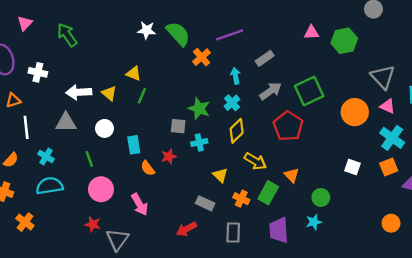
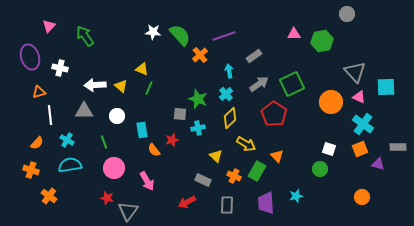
green circle: (321, 197) -> (320, 169), moved

